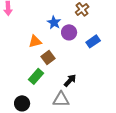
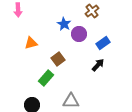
orange triangle: (35, 41) -> (31, 43), moved
black arrow: (70, 80) -> (98, 65), moved

